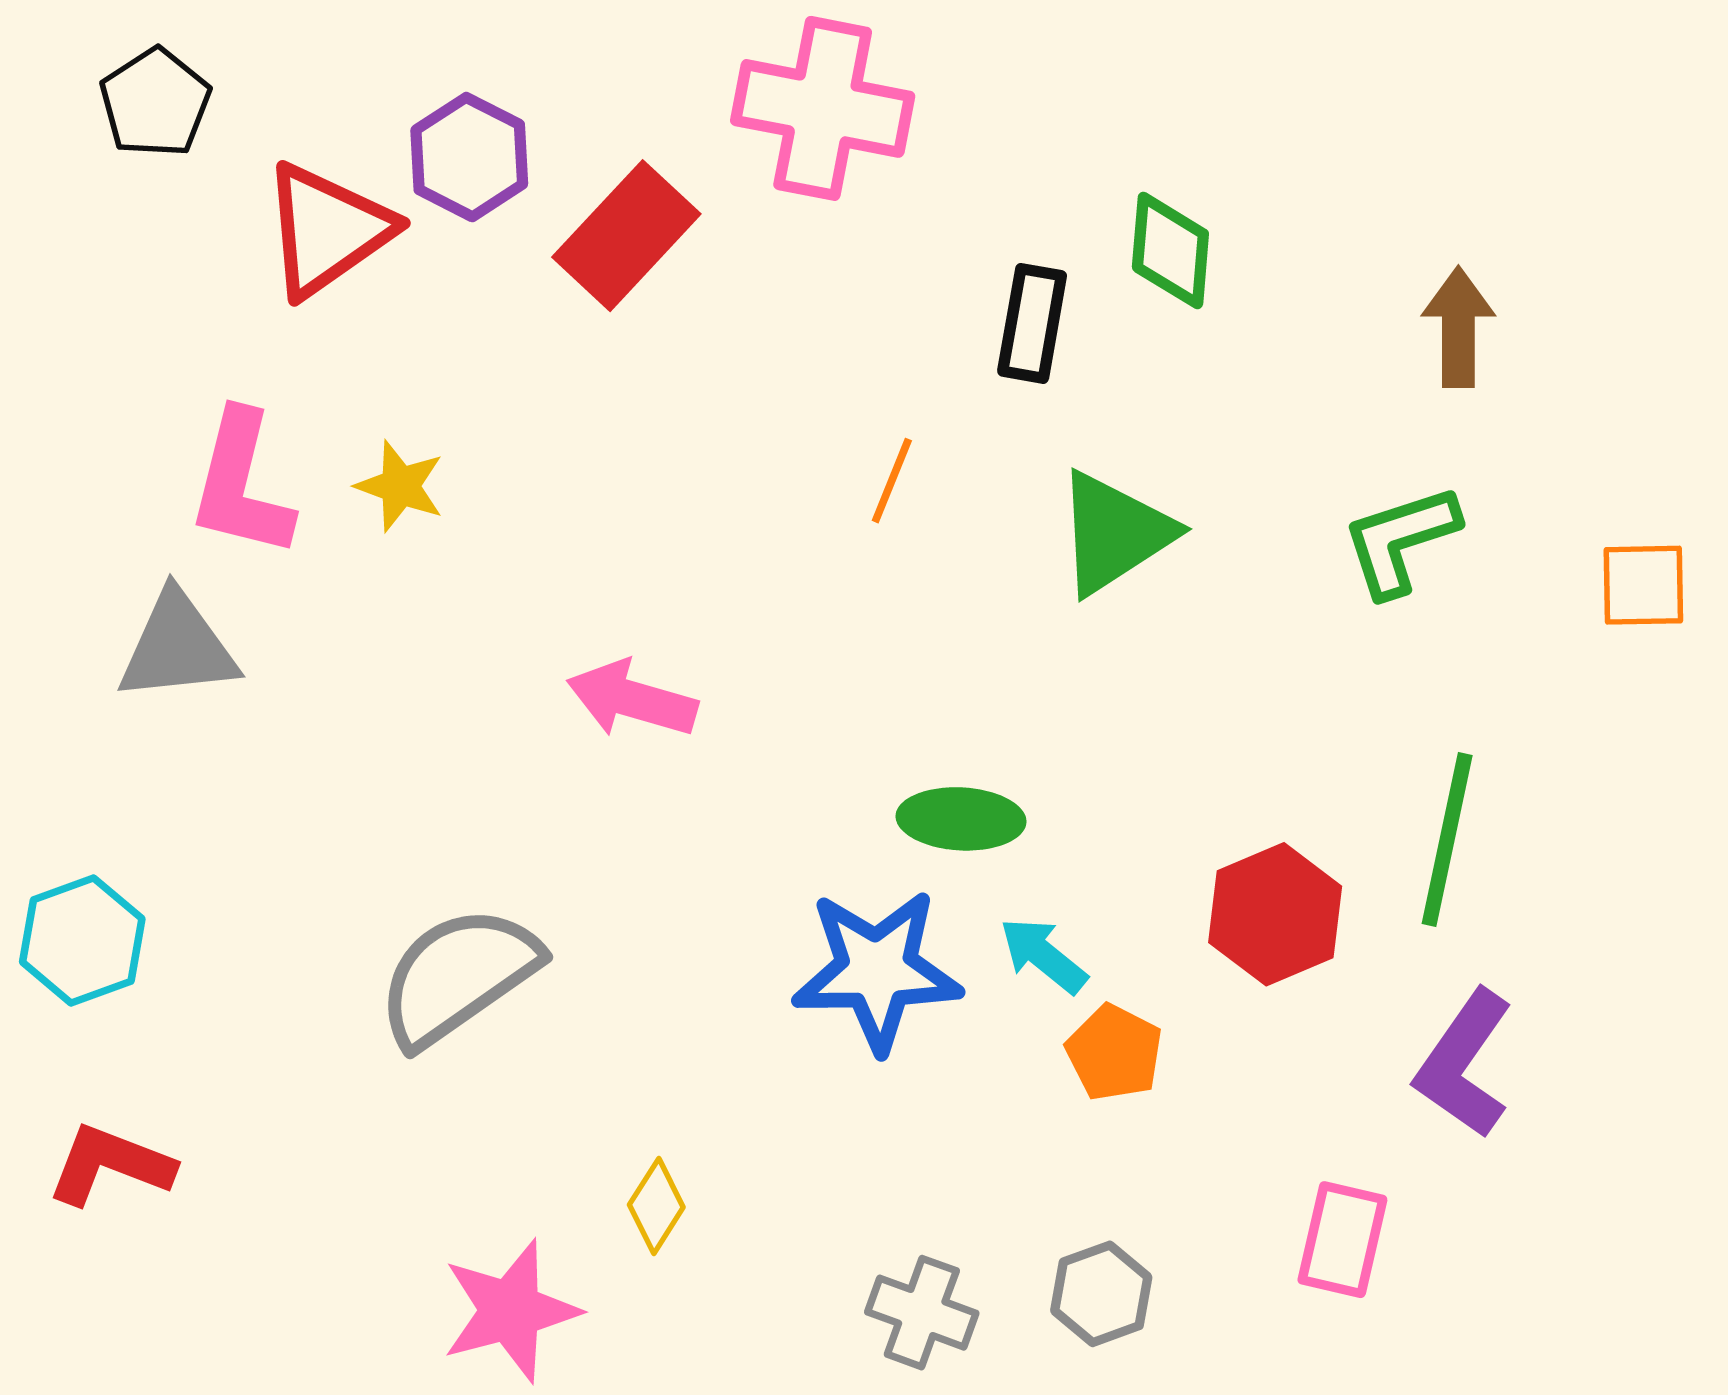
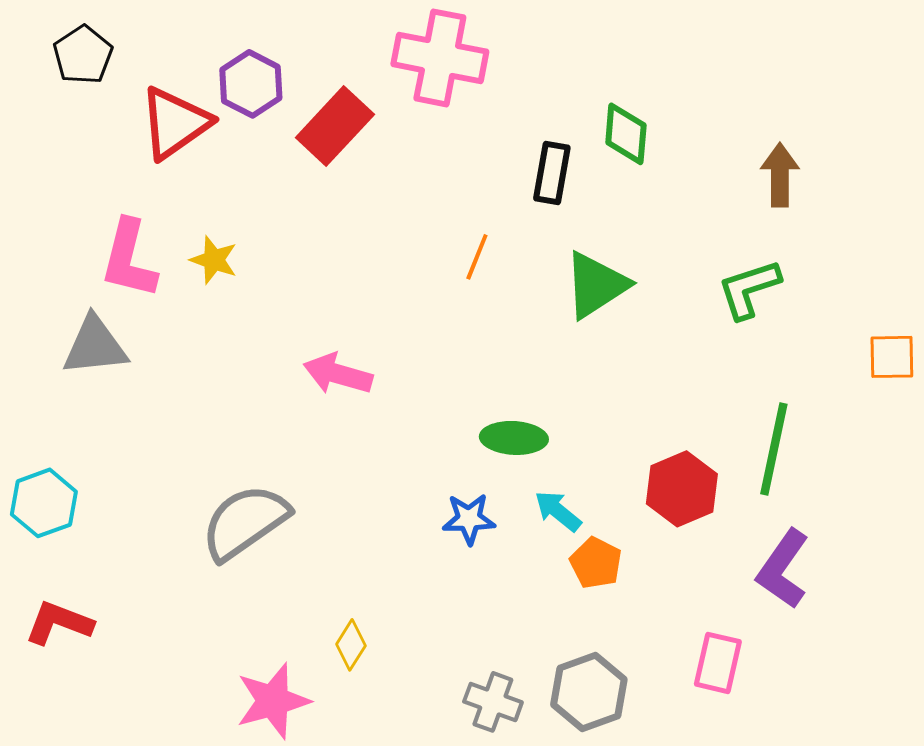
orange square: (1643, 585) -> (892, 357), moved
blue star: (877, 970) -> (469, 519), size x0.6
gray hexagon: (1101, 1294) -> (589, 692), size x1.4

